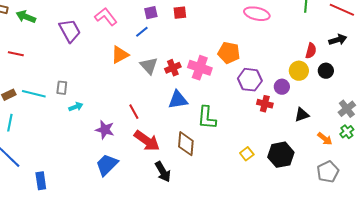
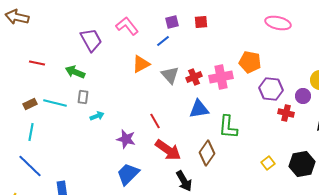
green arrow: (26, 17) -> (75, 72), moved
pink cross: (200, 68) -> (221, 77), turned -30
brown diamond: (186, 144) -> (207, 153), turned 30

